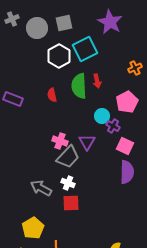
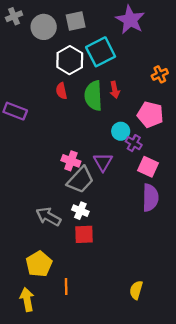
red semicircle: (52, 95) -> (61, 91), moved
pink pentagon: (127, 102) -> (150, 115), turned -30

